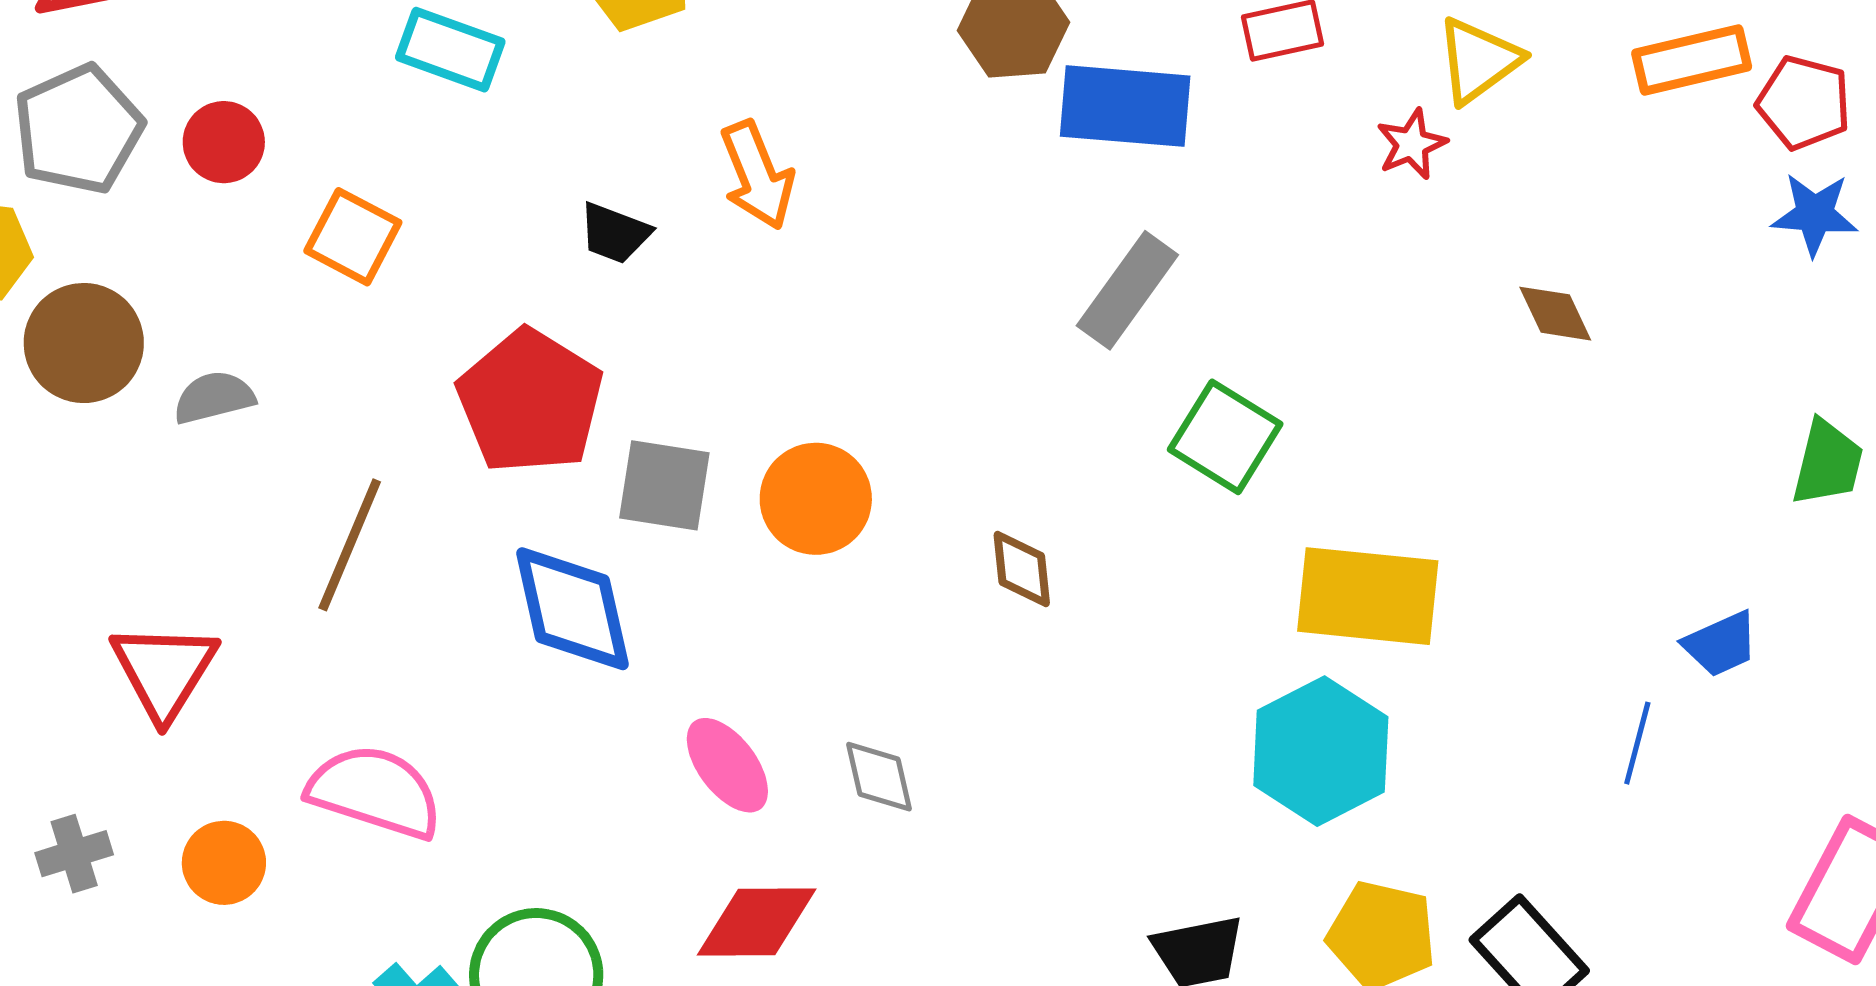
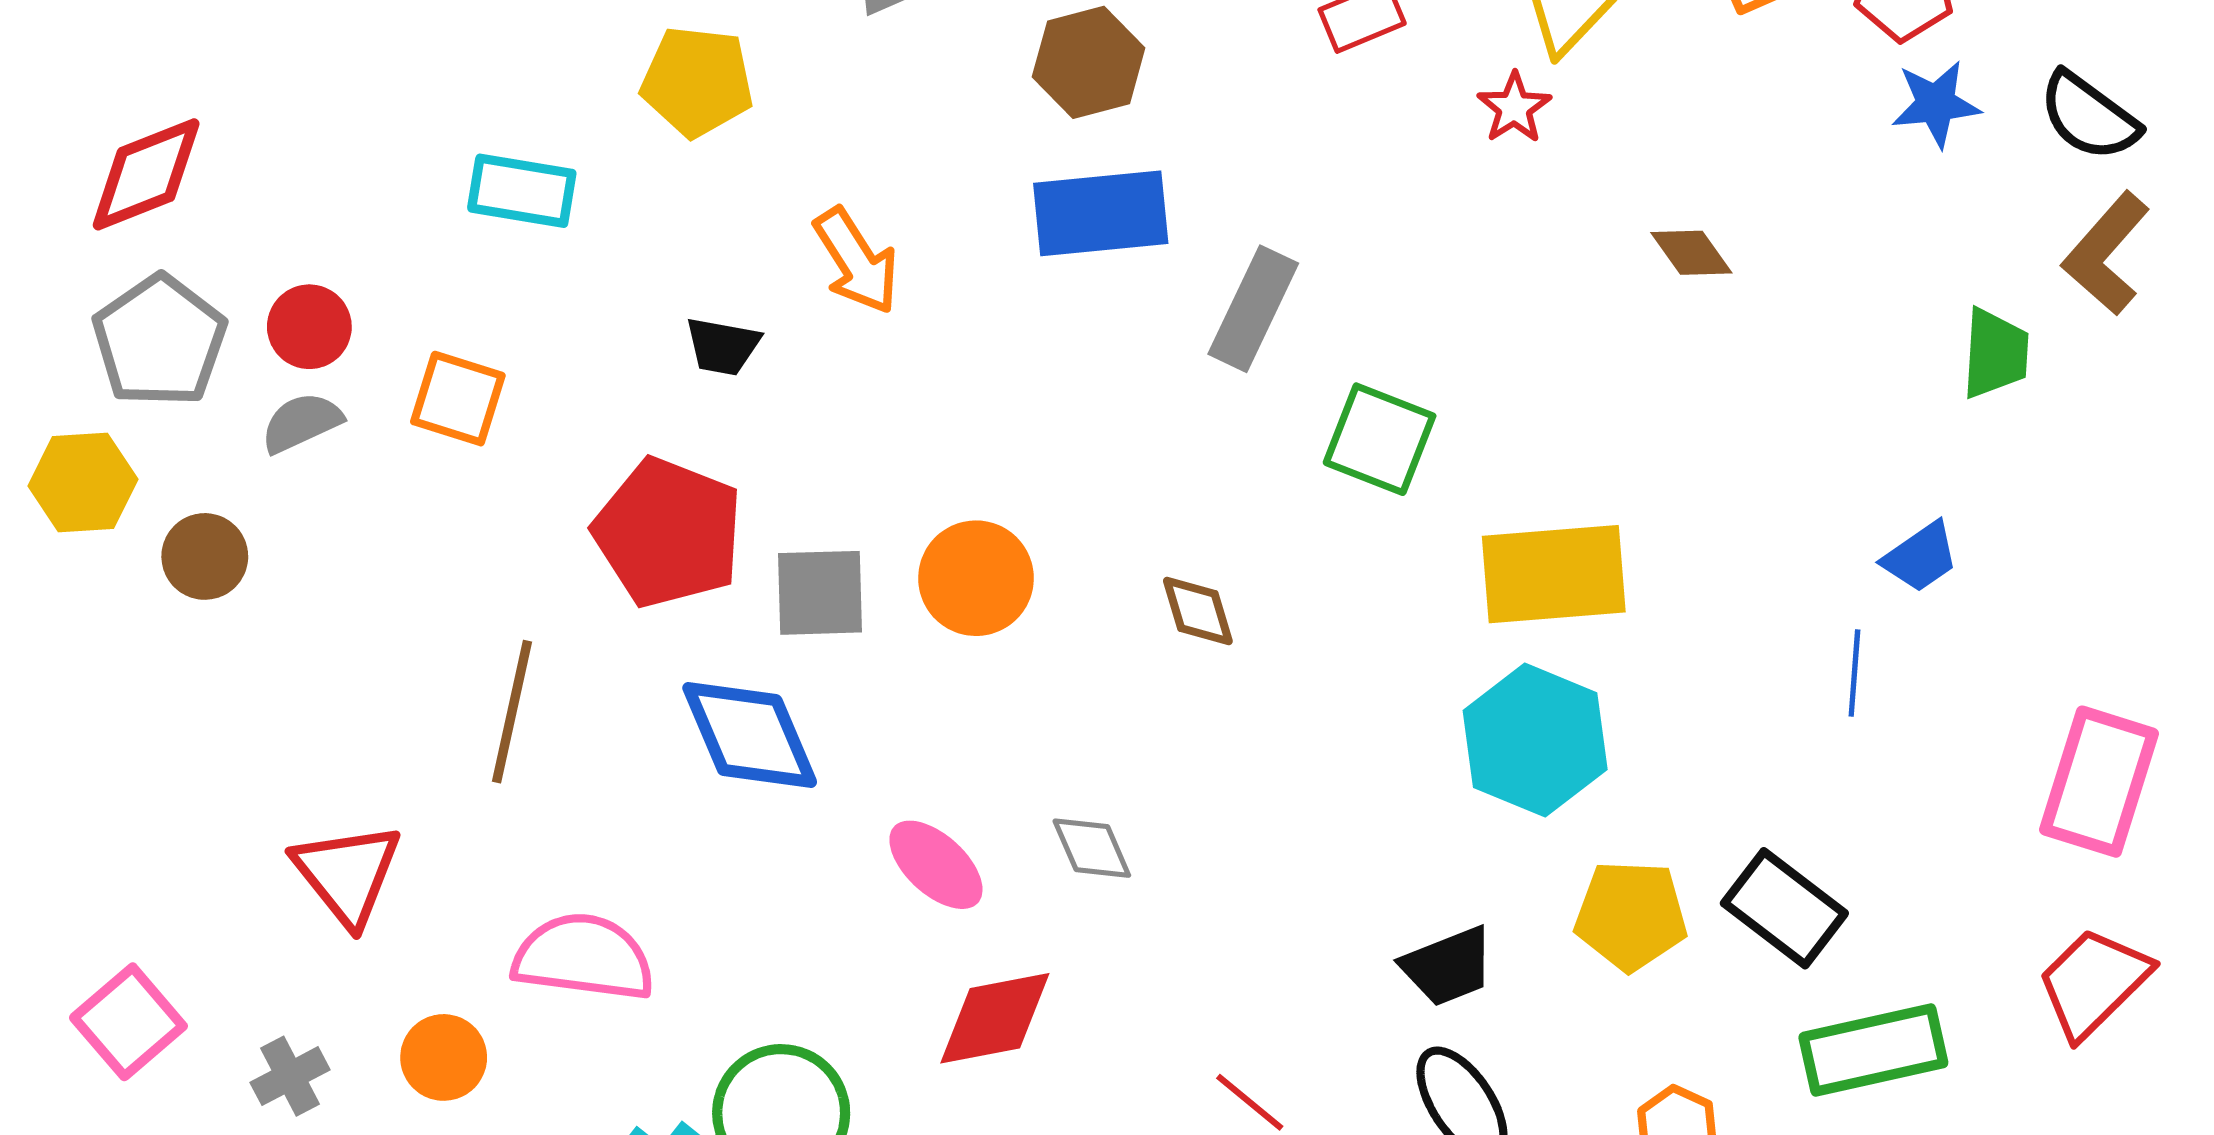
blue rectangle: (1125, 106) -> (1101, 213), moved
brown circle: (84, 343) -> (205, 556), size x0.7
gray semicircle: (214, 397) -> (302, 423), moved

